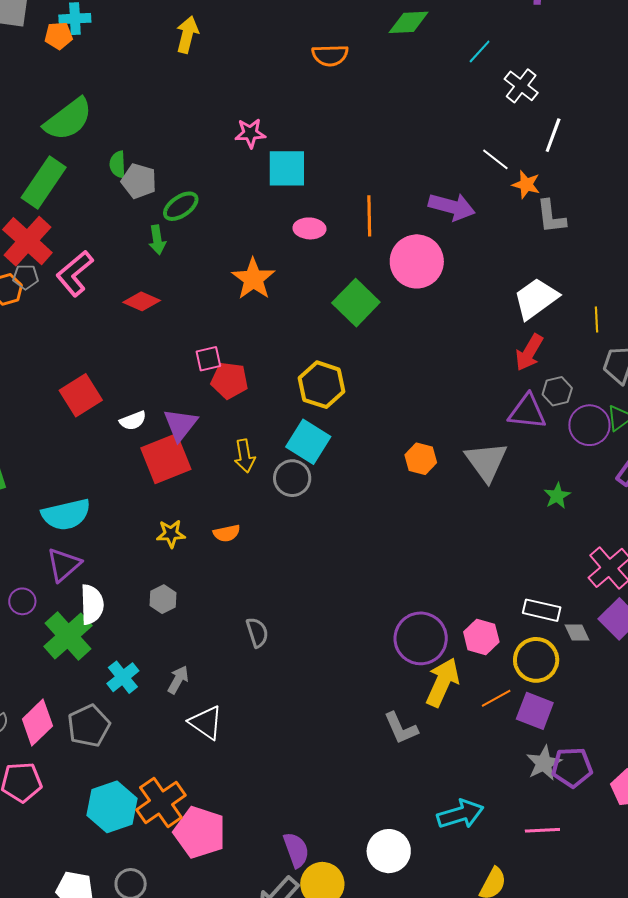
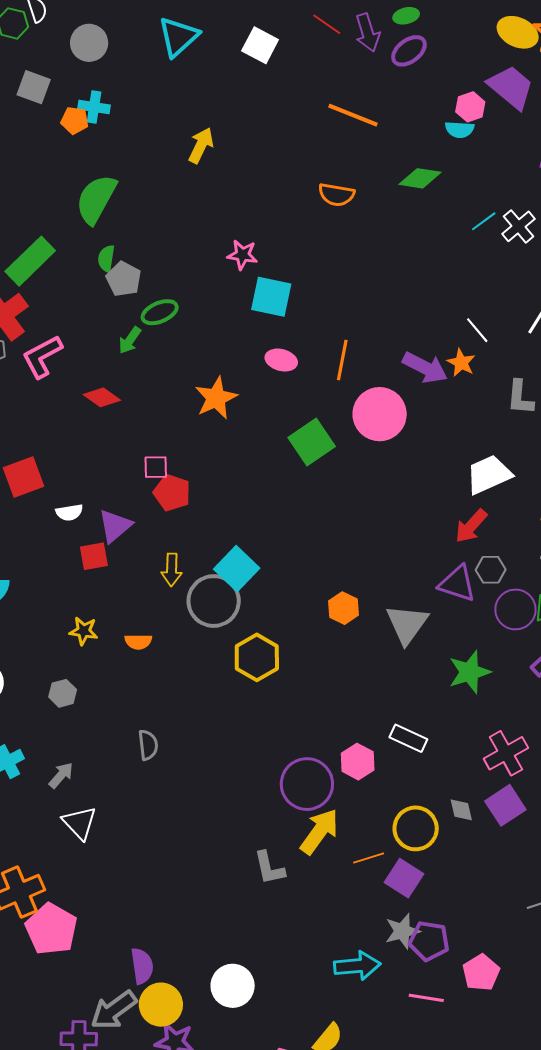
white cross: (521, 86) -> (519, 226), moved
green semicircle: (68, 119) -> (96, 199), moved, turned 144
orange star: (526, 185) -> (461, 363), moved
green arrow: (157, 240) -> (130, 340), turned 32
yellow hexagon: (322, 385) -> (257, 657), moved
red square: (166, 459) -> (94, 556), size x0.6
gray circle: (292, 478) -> (214, 601), size x1.4
green star: (557, 496) -> (469, 672), size x1.6
white rectangle: (542, 610) -> (408, 738), moved
pink hexagon: (481, 637) -> (358, 762), moved
cyan arrow: (460, 814) -> (357, 966), moved
pink line: (542, 830) -> (426, 998), moved

